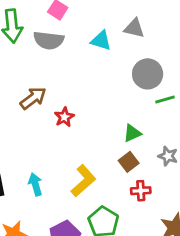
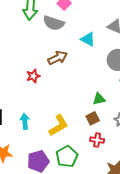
cyan triangle: (101, 41) -> (88, 39), moved
brown arrow: (33, 98) -> (58, 58), moved
red star: (64, 117) -> (33, 76), moved

